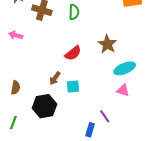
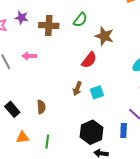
green semicircle: (74, 12) -> (80, 20), turned 49
brown star: (107, 44) -> (104, 36), moved
black hexagon: (45, 106) -> (91, 132), moved

